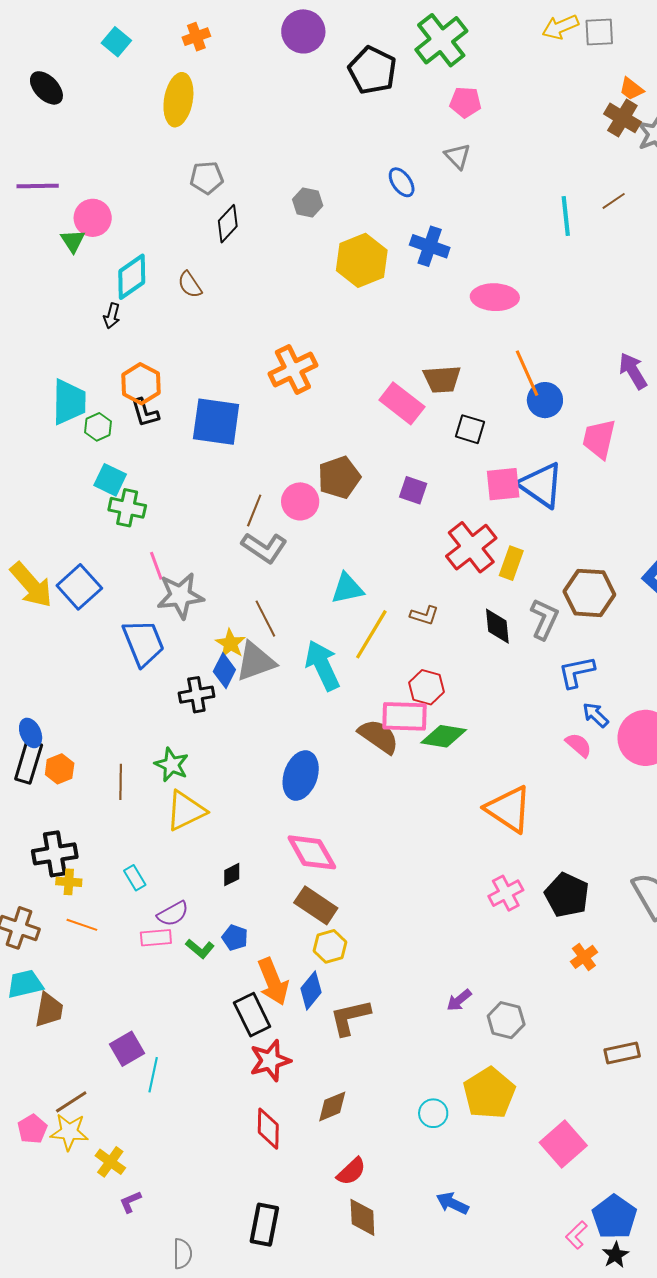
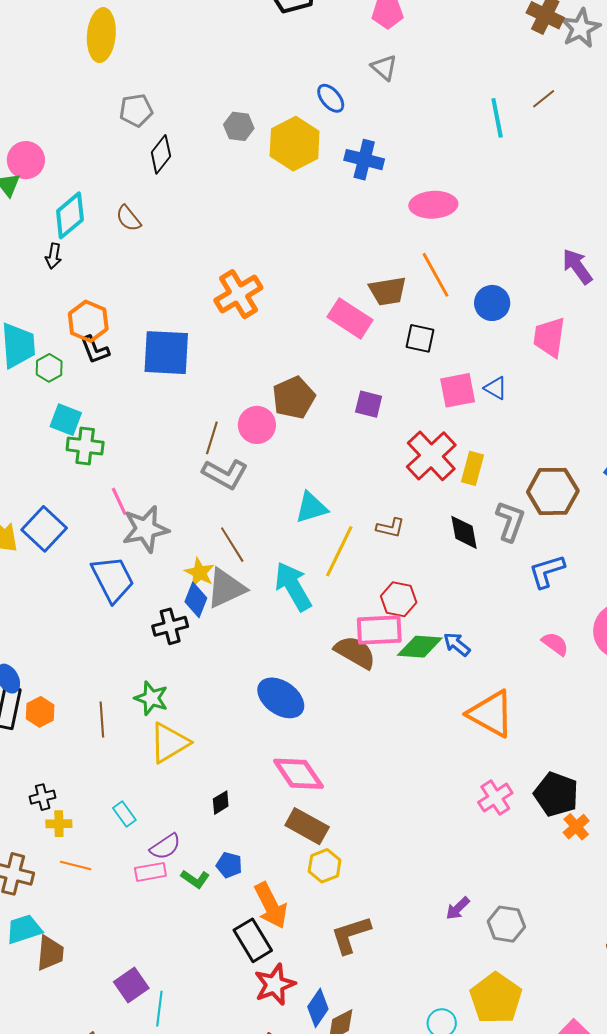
yellow hexagon: (362, 260) -> (295, 144), moved
orange line: (527, 373) -> (435, 275), moved
blue triangle: (541, 485) -> (496, 388), size x0.5
blue arrow: (596, 715) -> (457, 644), moved
blue ellipse: (301, 775) -> (281, 698), turned -69
black cross: (55, 854) -> (43, 797), size x0.6
orange cross: (584, 957) -> (576, 827), moved
blue diamond: (311, 990) -> (318, 1008), moved

